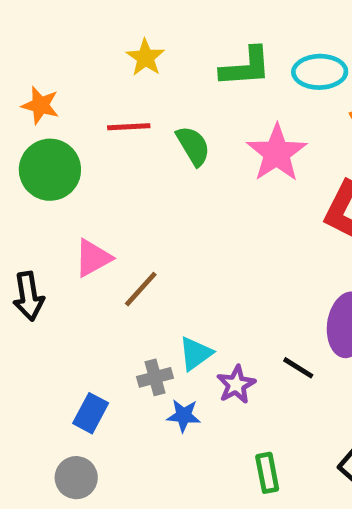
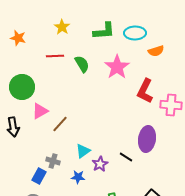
orange star: (40, 105) -> (18, 38), moved
green circle: (50, 170) -> (22, 87), moved
gray cross: (155, 377) -> (53, 161), moved, turned 32

